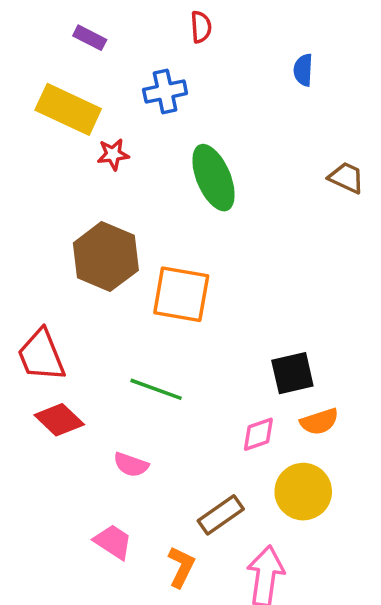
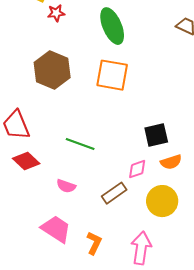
orange square: (181, 294) -> (112, 75), moved
brown rectangle: (221, 515) -> (114, 193), moved
pink trapezoid: (113, 542) -> (56, 229), size x1.4

